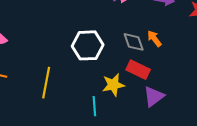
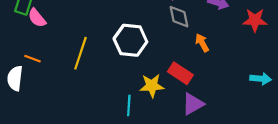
gray diamond: (134, 42) -> (179, 17), moved
yellow line: (46, 83) -> (81, 53), moved

